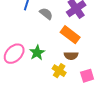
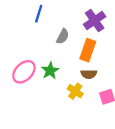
gray semicircle: (46, 14) -> (63, 36), moved, turned 80
orange rectangle: (70, 35) -> (88, 50), turned 72

